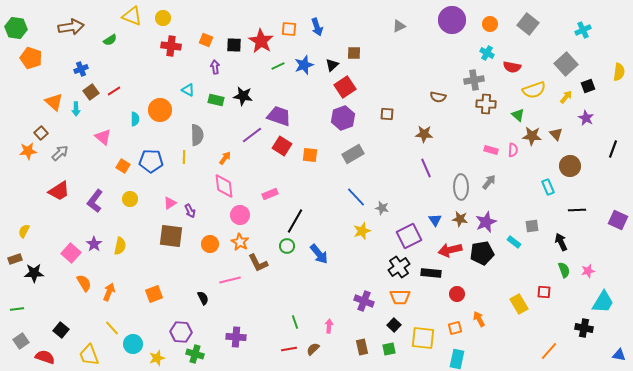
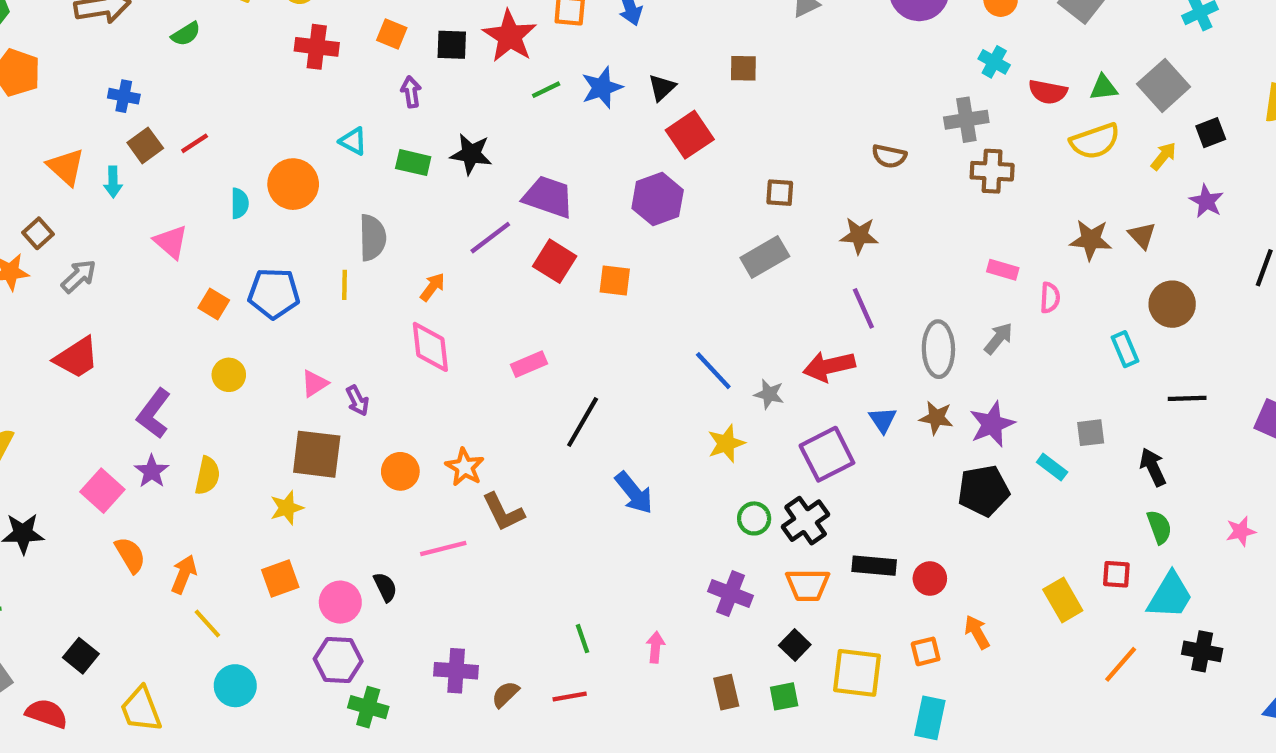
brown square: (354, 53) -> (743, 68), moved
blue cross: (81, 69) -> (124, 96), turned 32
green triangle: (518, 115) -> (1104, 88), moved, turned -48
purple hexagon: (343, 118) -> (658, 199), moved
pink semicircle: (513, 150) -> (1050, 298), moved
gray rectangle: (353, 154) -> (765, 257), moved
purple L-shape: (95, 201) -> (154, 413), moved
pink circle: (240, 215) -> (340, 602), moved
green circle: (287, 246) -> (754, 518), moved
red arrow: (450, 250) -> (829, 366), moved
pink star: (588, 271) -> (1241, 531), moved
black rectangle: (431, 273) -> (874, 566), moved
cyan trapezoid: (603, 302) -> (1170, 596), moved
yellow line: (112, 328) -> (207, 624), moved
brown semicircle: (313, 349) -> (505, 694), moved
orange line: (549, 351) -> (1121, 664), moved
yellow star: (157, 358) -> (287, 508), moved

